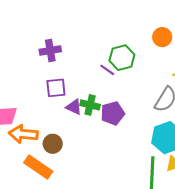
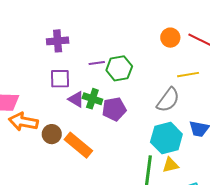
green hexagon: (122, 58) -> (119, 68), moved
purple line: (107, 70) -> (97, 63), moved, turned -49
orange rectangle: (38, 167) -> (78, 145), moved

